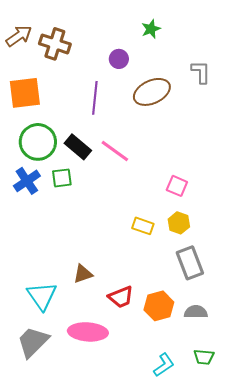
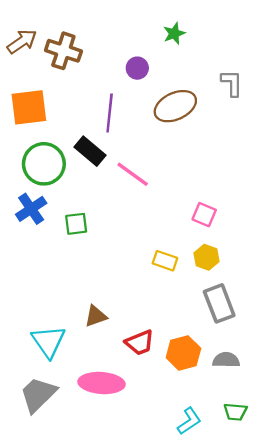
black rectangle: (78, 147) -> (90, 151), moved
green square: (62, 178) -> (76, 224), moved

